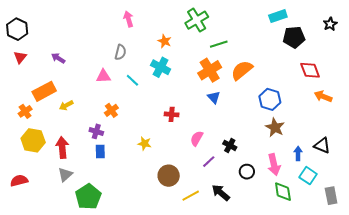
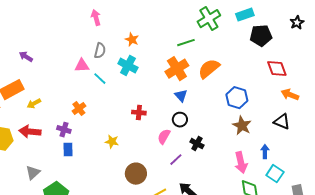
green cross: (197, 20) -> (209, 19), moved
gray semicircle: (120, 52) -> (100, 51), moved
pink triangle: (103, 76) -> (82, 66), moved
black triangle: (322, 145) -> (282, 122), moved
red arrow: (62, 147) -> (30, 132), moved, turned -80
black circle: (247, 172) -> (180, 120), moved

